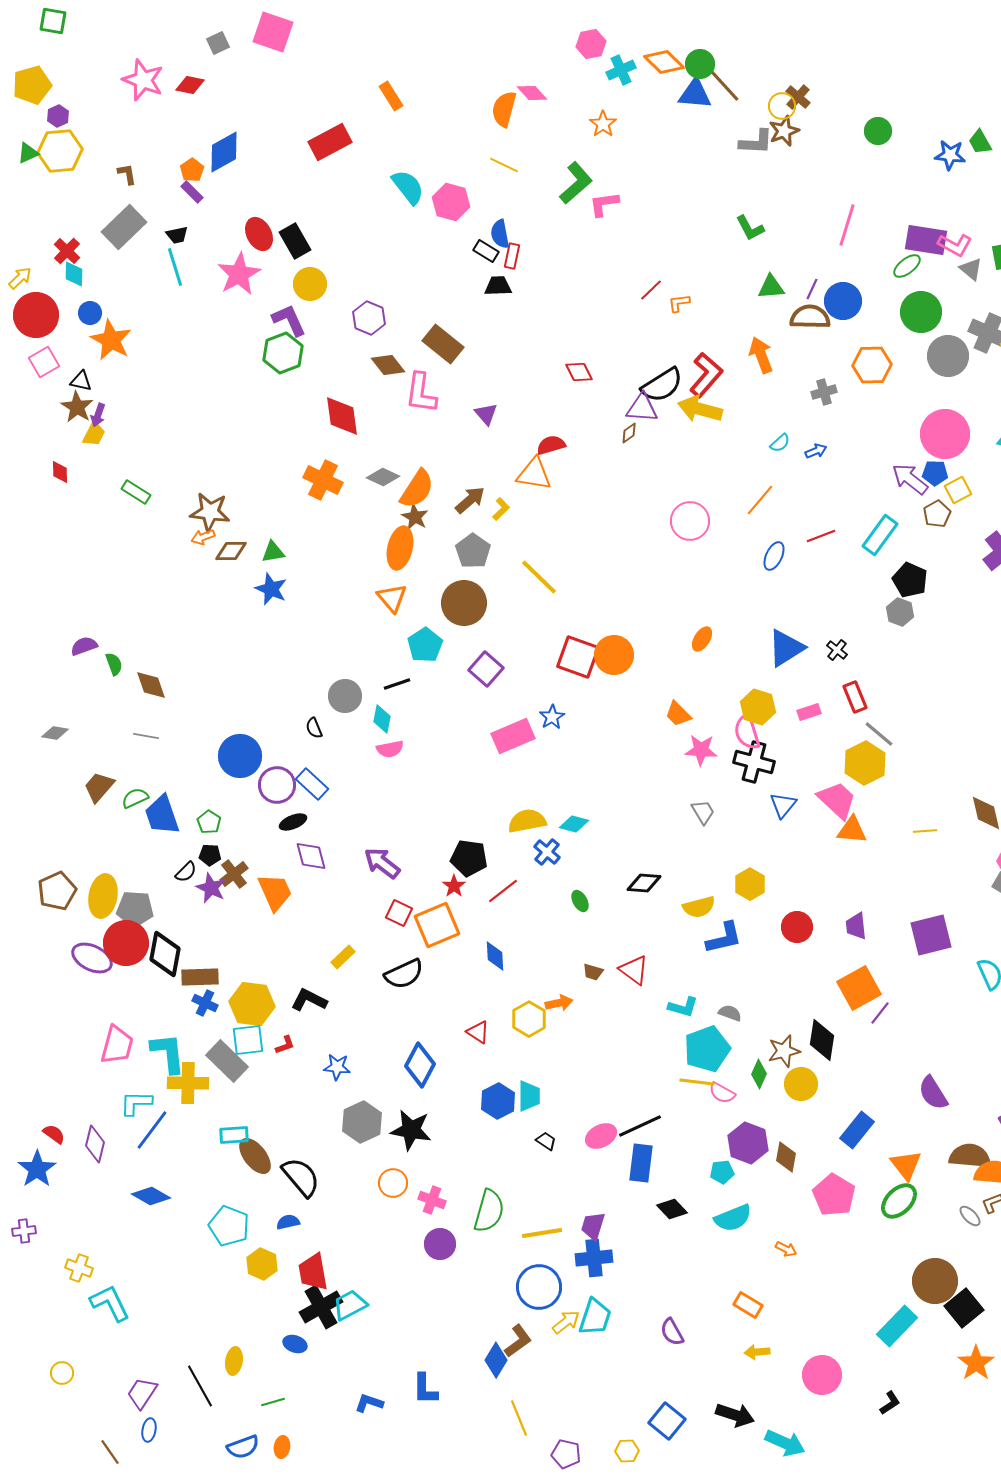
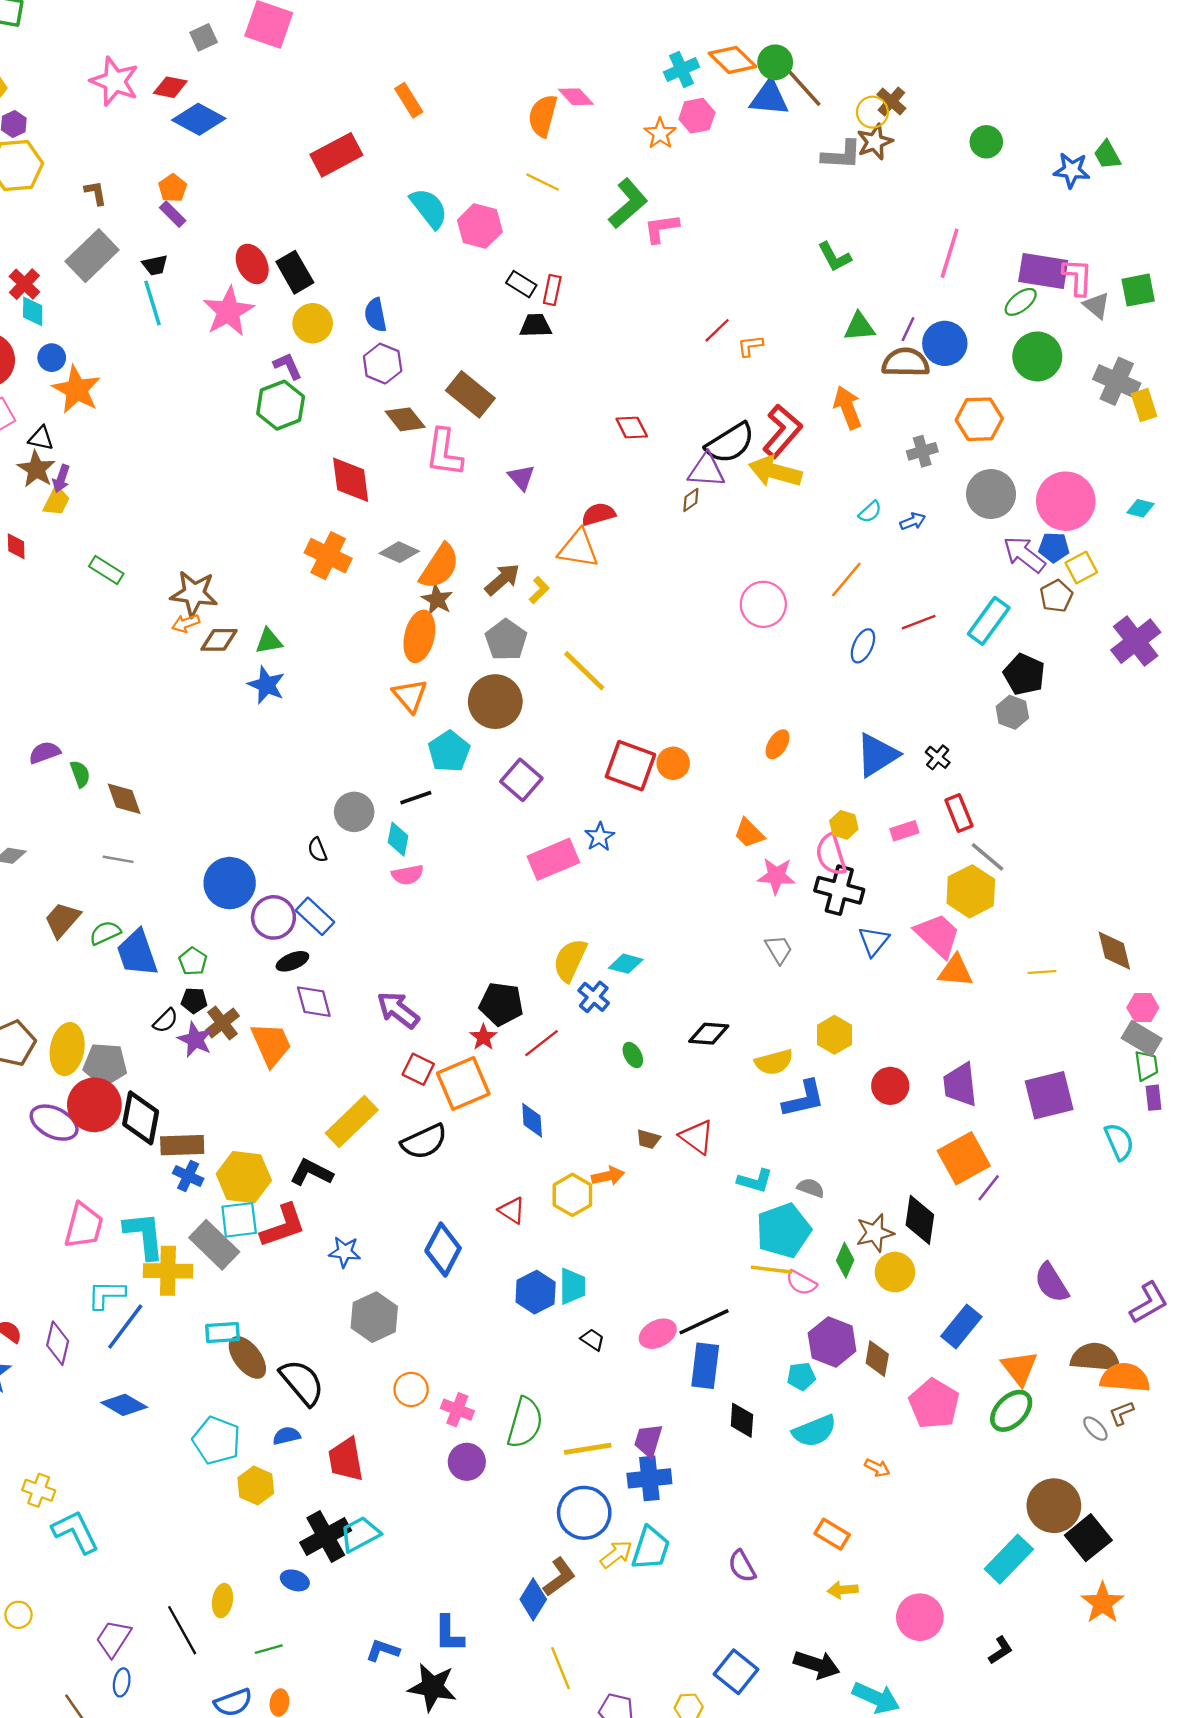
pink hexagon: (591, 44) -> (697, 116), moved
blue diamond: (224, 152) -> (199, 119), moved, turned 57
blue semicircle: (500, 234) -> (375, 315), moved
pink L-shape: (955, 245) -> (1078, 277), turned -116
purple L-shape: (289, 320) -> (288, 366), size x0.7
gray circle: (948, 356) -> (991, 494), moved
orange circle: (614, 655) -> (673, 763), size x0.7
yellow hexagon: (758, 707) -> (844, 825), size x0.7
yellow semicircle: (527, 821) -> (570, 960), turned -54
purple trapezoid: (856, 926) -> (960, 1085), size x1.4
yellow rectangle: (343, 957) -> (352, 1121), size x1.8
red L-shape: (285, 1045) -> (283, 1226), size x2.0
black star: (411, 1130) -> (432, 1687), moved
black diamond: (672, 1209) -> (742, 1420), turned 48
red trapezoid: (313, 1272) -> (346, 1459), moved

